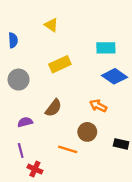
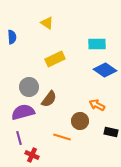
gray circle: (19, 80) -> (29, 87), moved
orange arrow: (98, 106) -> (97, 105), moved
purple semicircle: (25, 122) -> (23, 112), size x1.6

